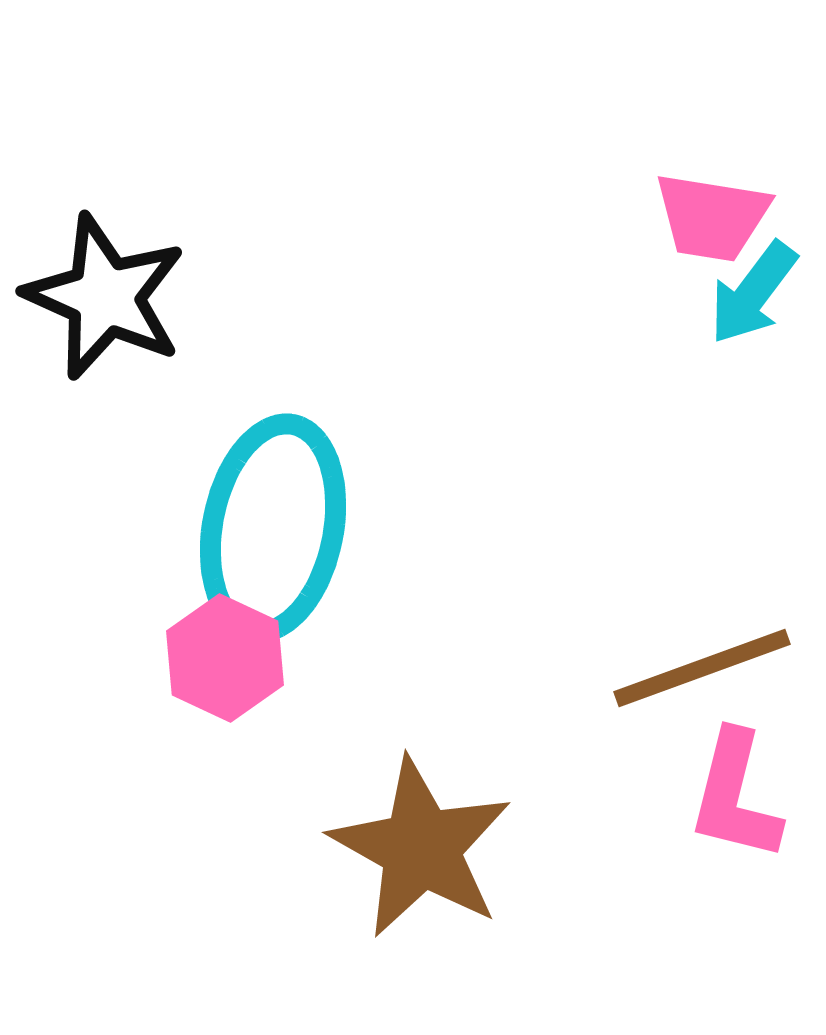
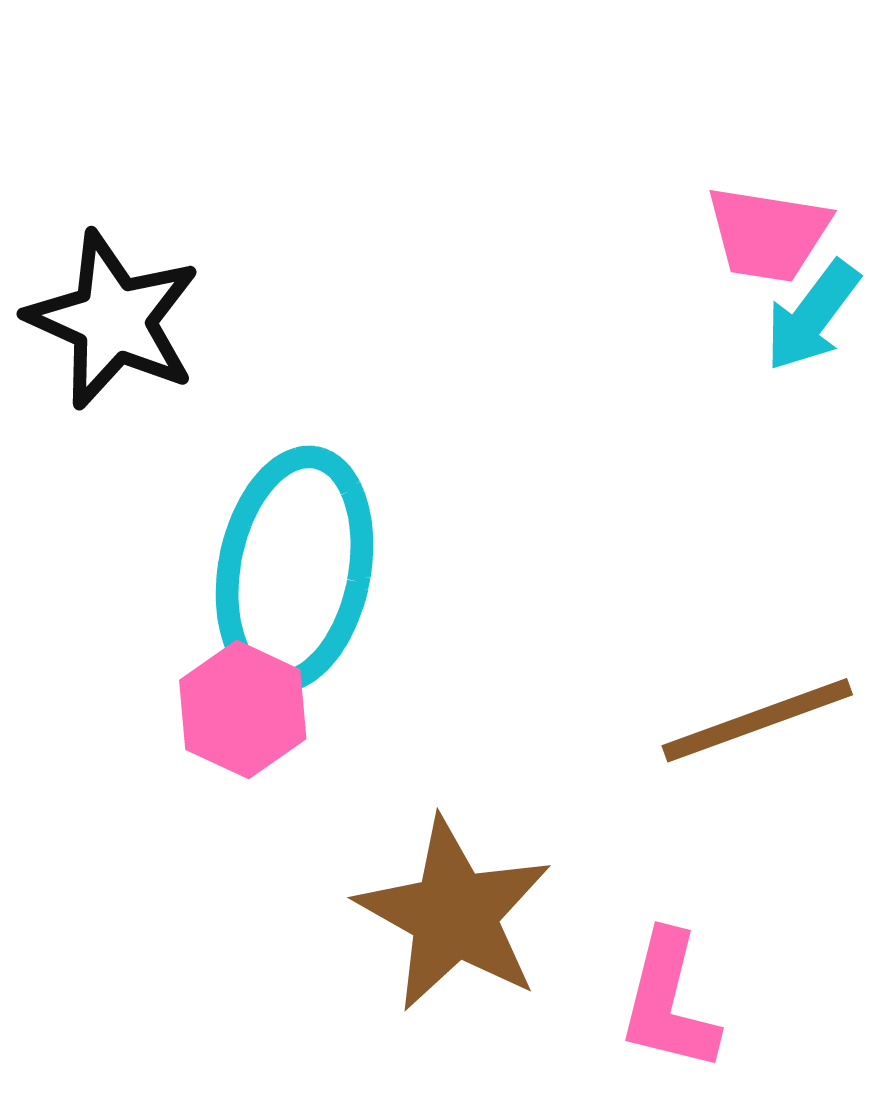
pink L-shape: (735, 796) -> (669, 1002), moved

